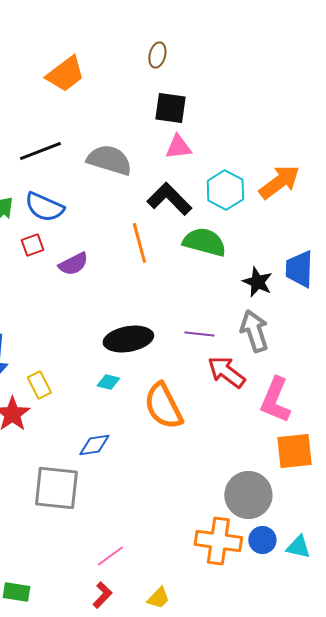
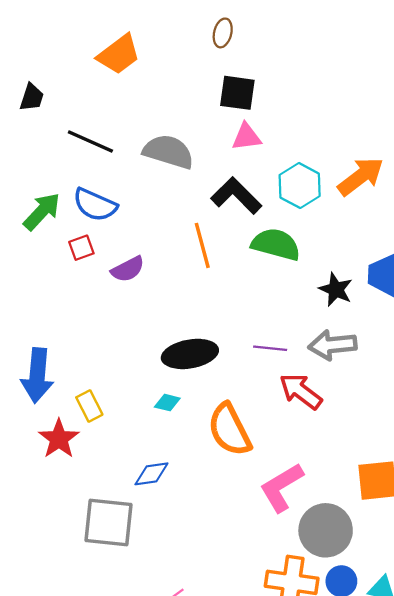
black line: (40, 151) -> (90, 141), turned 45
gray arrow: (254, 331) -> (332, 345), turned -78
pink L-shape: (275, 400) -> (281, 487), moved, turned 36

